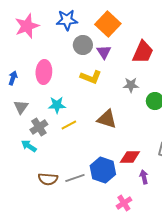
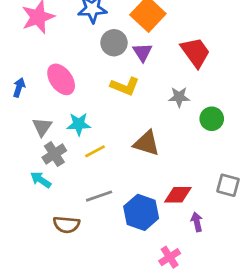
red trapezoid: (143, 52) -> (195, 52), turned -60
pink ellipse: (44, 72) -> (61, 79), turned -40
gray triangle: (21, 107) -> (42, 127), moved
gray line: (75, 178) -> (99, 196), moved

